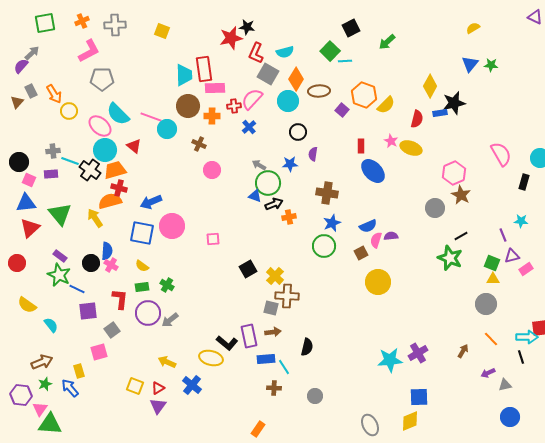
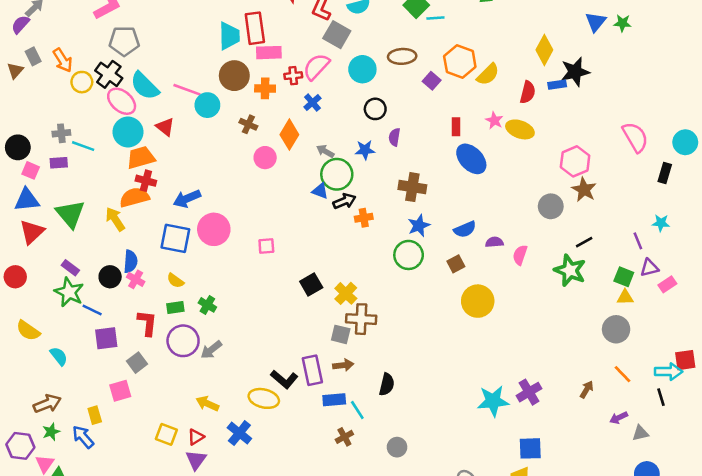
orange diamond: (296, 79) -> (289, 135), moved
black cross: (90, 170) -> (109, 74), moved
pink semicircle: (376, 240) -> (520, 255), moved
brown cross: (274, 388) -> (344, 437), turned -32

